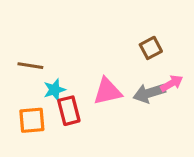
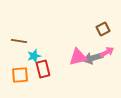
brown square: (151, 48) -> (103, 29), moved
pink triangle: (107, 91) -> (78, 57), moved

